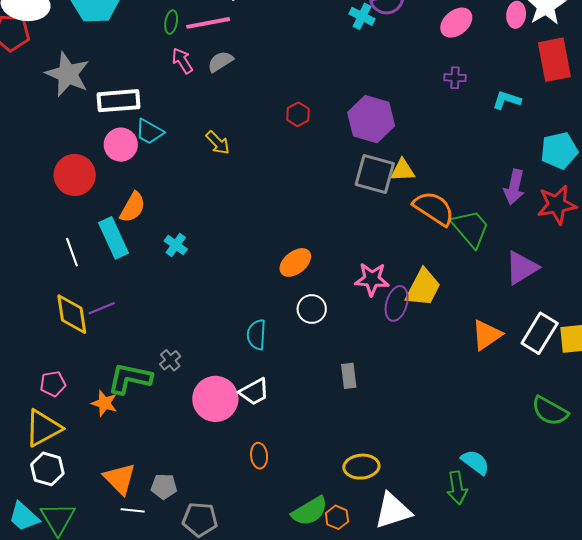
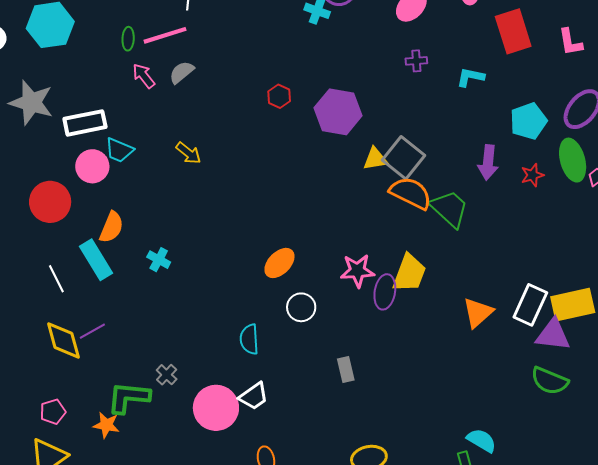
red hexagon: (298, 114) -> (279, 96), moved
gray square: (375, 174) -> (403, 158), moved, turned 30
red star: (557, 205) -> (532, 175), size x0.6
purple triangle: (522, 268) -> (553, 335), moved, turned 45

